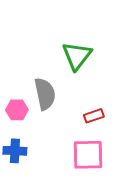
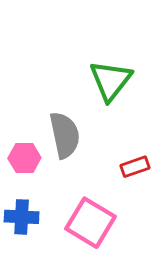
pink square: (88, 155) -> (91, 223), moved, turned 32

